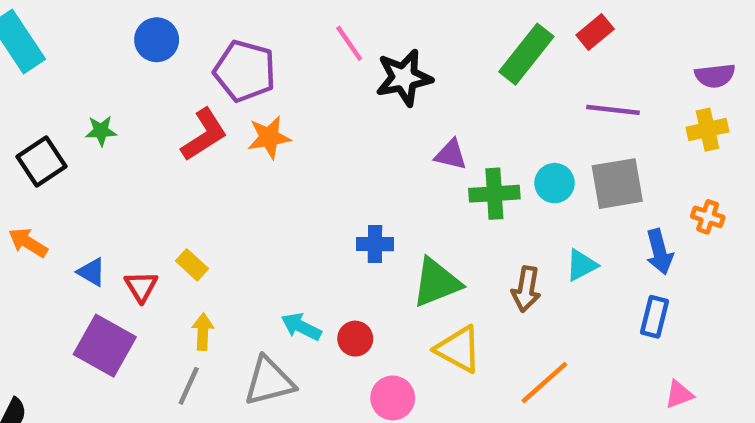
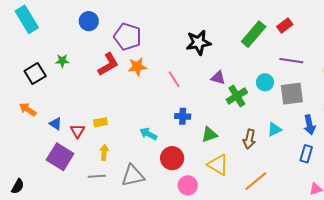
pink line: (349, 43) -> (174, 79), moved
cyan circle: (555, 183) -> (265, 82), moved
green cross: (494, 194) -> (237, 96), turned -30
yellow rectangle: (192, 265) -> (101, 122), turned -56
green triangle: (436, 283) -> (209, 135), size x0.7
cyan arrow: (301, 327) -> (148, 134), moved
red circle: (355, 339) -> (172, 158), size x1.5
gray line: (189, 386) -> (97, 176), turned 60

